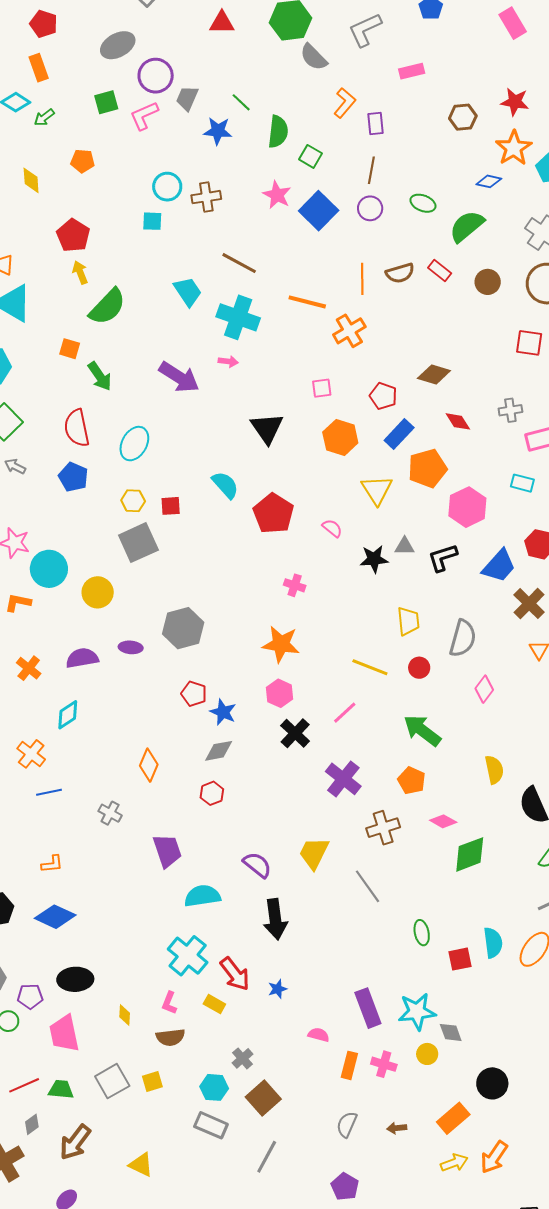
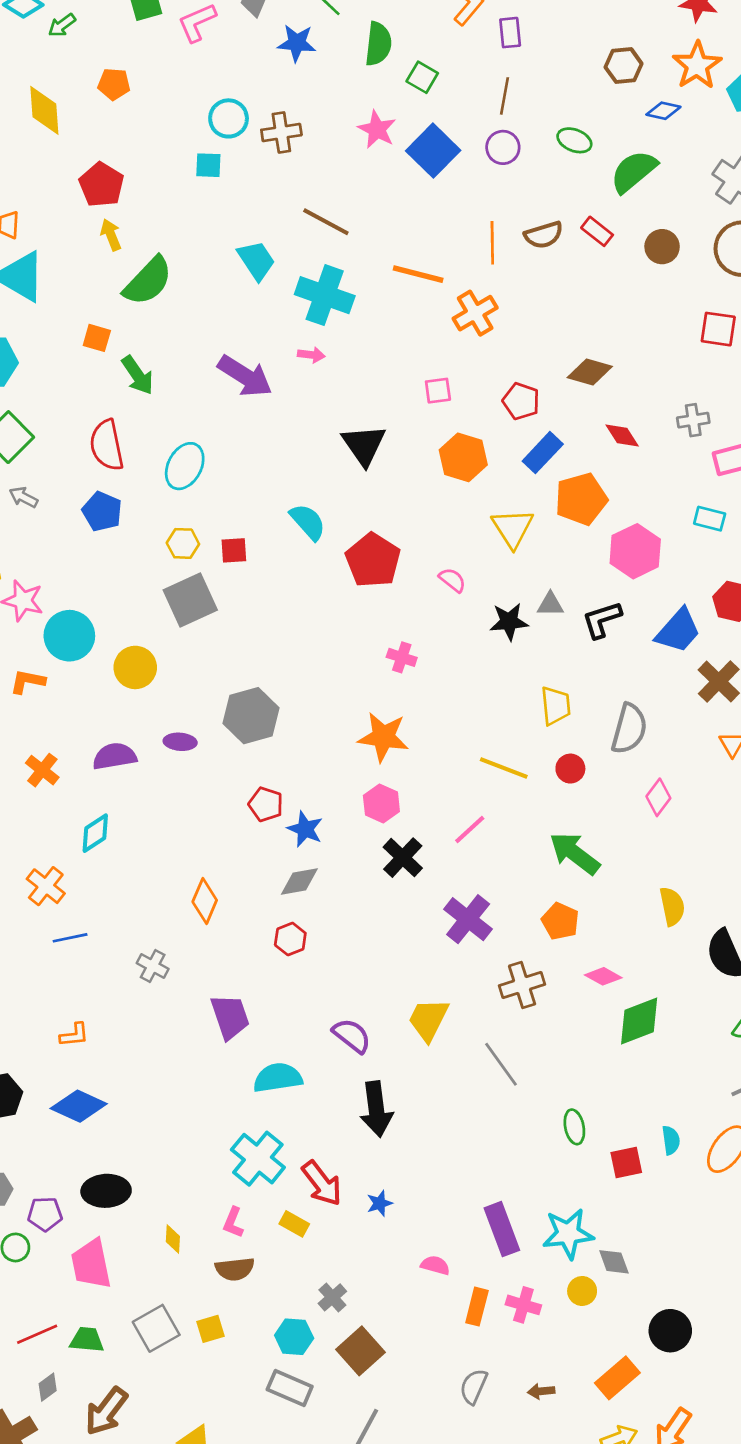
brown hexagon: (463, 117) -> (624, 65), moved
yellow diamond: (31, 180) -> (44, 110), size x1.4
cyan semicircle: (493, 943) -> (671, 1140), size x0.7

